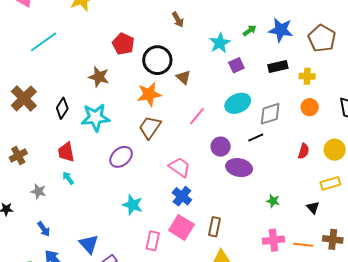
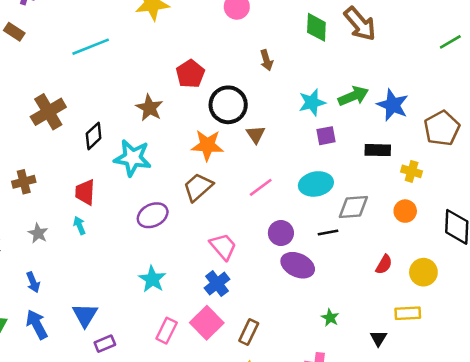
green arrow: (250, 30) -> (353, 96), size x1.6

